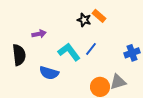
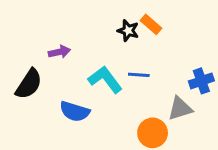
blue line: (91, 49) -> (139, 75), turned 56
black semicircle: (19, 55) -> (29, 84), turned 40
gray triangle: (118, 82) -> (180, 108), moved

